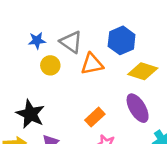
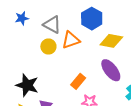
blue star: (37, 41) -> (22, 18), moved
yellow circle: (50, 65) -> (48, 46), moved

